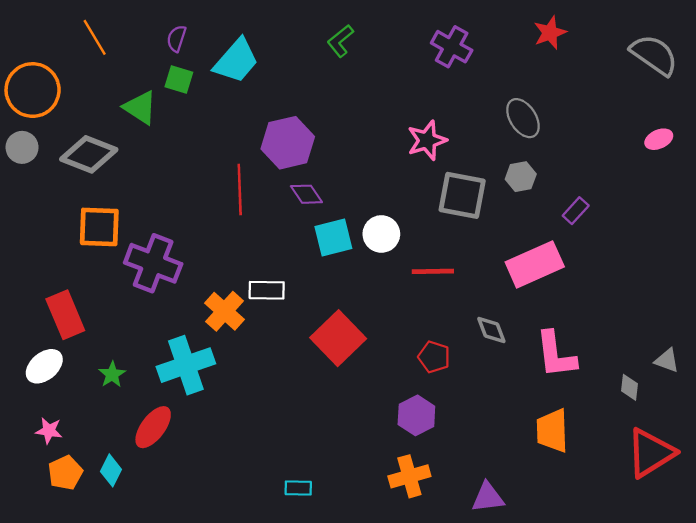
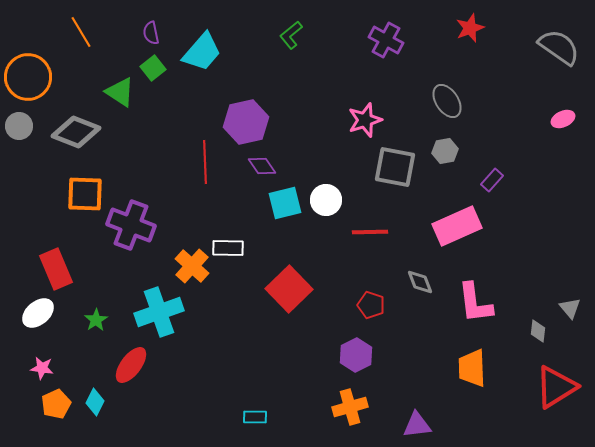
purple semicircle: (177, 39) -> (151, 33), turned -30
green square: (179, 79) -> (153, 68), turned 35
gray triangle: (667, 360) -> (570, 308), turned 30

